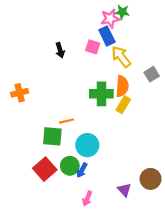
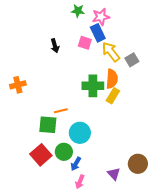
green star: (122, 12) -> (78, 11), moved
gray square: (152, 74) -> (132, 60), moved
blue arrow: (82, 170) -> (76, 164), moved

